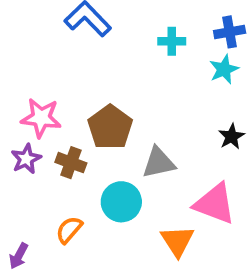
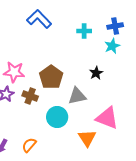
black star: (231, 136) -> (96, 73), moved
orange semicircle: (69, 230) -> (29, 145), moved

